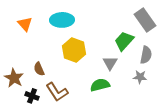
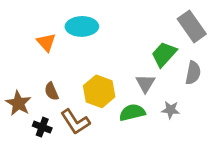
orange triangle: (25, 24) -> (46, 42), moved
yellow hexagon: (74, 50) -> (99, 91), moved
gray star: (140, 77) -> (171, 110), moved

